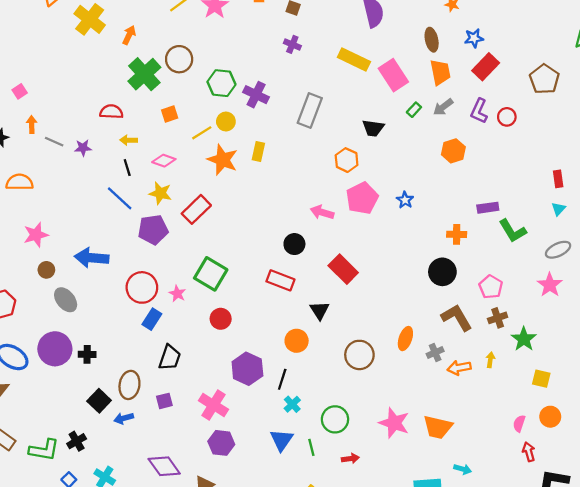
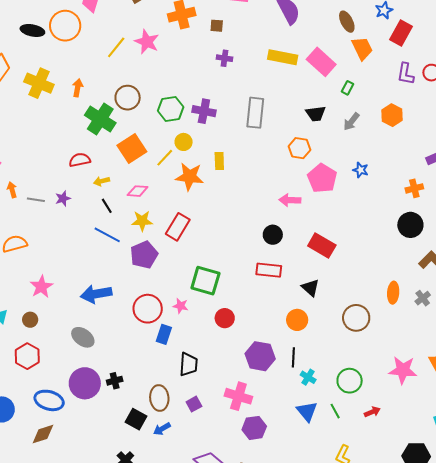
gray arrow: (443, 107) -> (351, 122), moved
orange square: (170, 114) -> (132, 148), size x1.8
brown circle: (46, 270) -> (30, 320), moved

